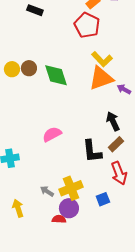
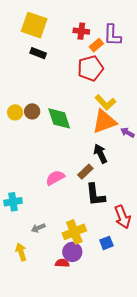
red pentagon: (87, 25) -> (90, 68), turned 30
black arrow: (113, 121) -> (100, 154), moved
brown rectangle: (116, 144) -> (85, 172), moved
gray arrow: (47, 191) -> (38, 228), moved, turned -56

